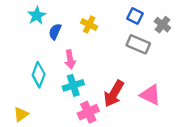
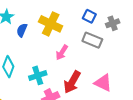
yellow cross: (89, 25) -> (51, 24), size x1.6
gray cross: (162, 25) -> (113, 23), turned 32
pink arrow: (70, 59) -> (62, 52), moved, turned 42

